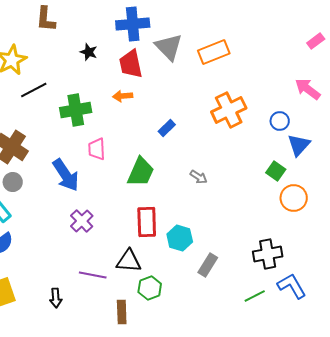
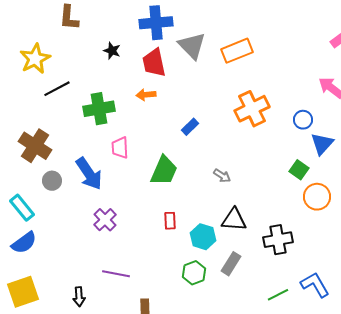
gray circle: (13, 182) -> (52, 181), moved
red rectangle: (147, 222) -> (170, 221), size x0.6
black cross: (268, 254) -> (278, 240), moved
black triangle: (129, 261) -> (234, 220), moved
green hexagon: (150, 288) -> (194, 273), moved

